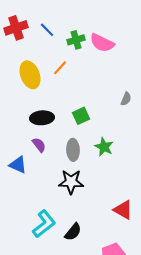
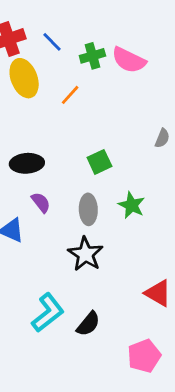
yellow ellipse: (30, 75) -> (24, 78), moved
black ellipse: (42, 118) -> (27, 163), moved
black star: (71, 182) -> (86, 254), turned 30

